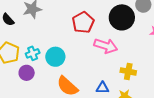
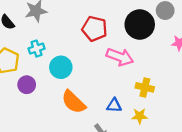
red pentagon: (83, 22) -> (95, 29), turned -30
cyan cross: (33, 53) -> (37, 49), moved

